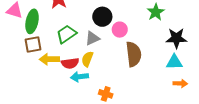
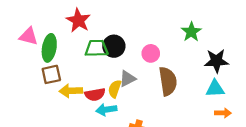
black circle: (102, 17) -> (114, 46), moved
green trapezoid: (66, 34) -> (97, 48), moved, turned 35
gray triangle: (92, 38) -> (127, 79), moved

